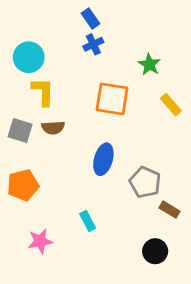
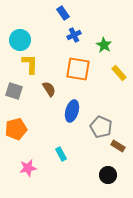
blue cross: (93, 44) -> (74, 35), moved
brown semicircle: (53, 128) -> (49, 89), moved, turned -119

